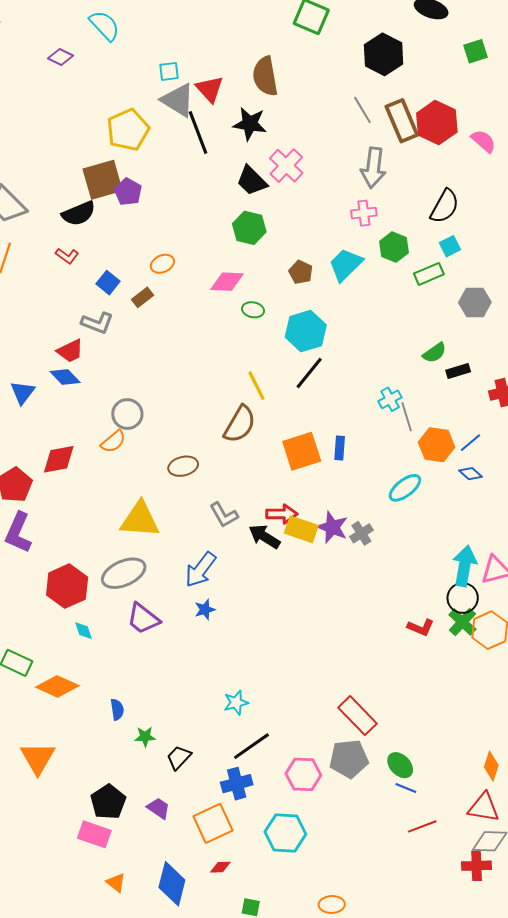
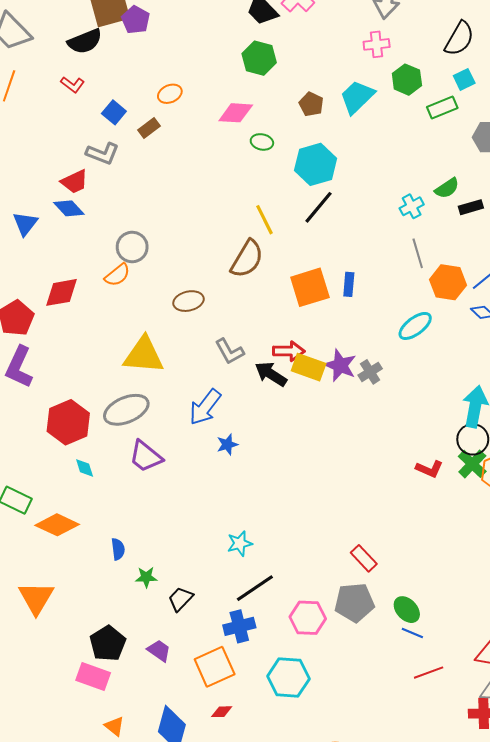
cyan cross: (390, 399) -> (412, 206), moved
blue star: (205, 610) -> (227, 445), moved
red rectangle: (357, 716) -> (364, 558), size x0.7

